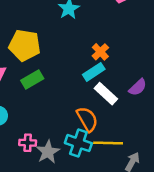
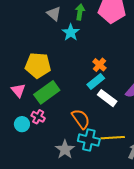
green rectangle: (32, 80) -> (47, 92), size x1.4
orange semicircle: (87, 119) -> (81, 119), moved
pink cross: (28, 143) -> (38, 117), moved, turned 32

